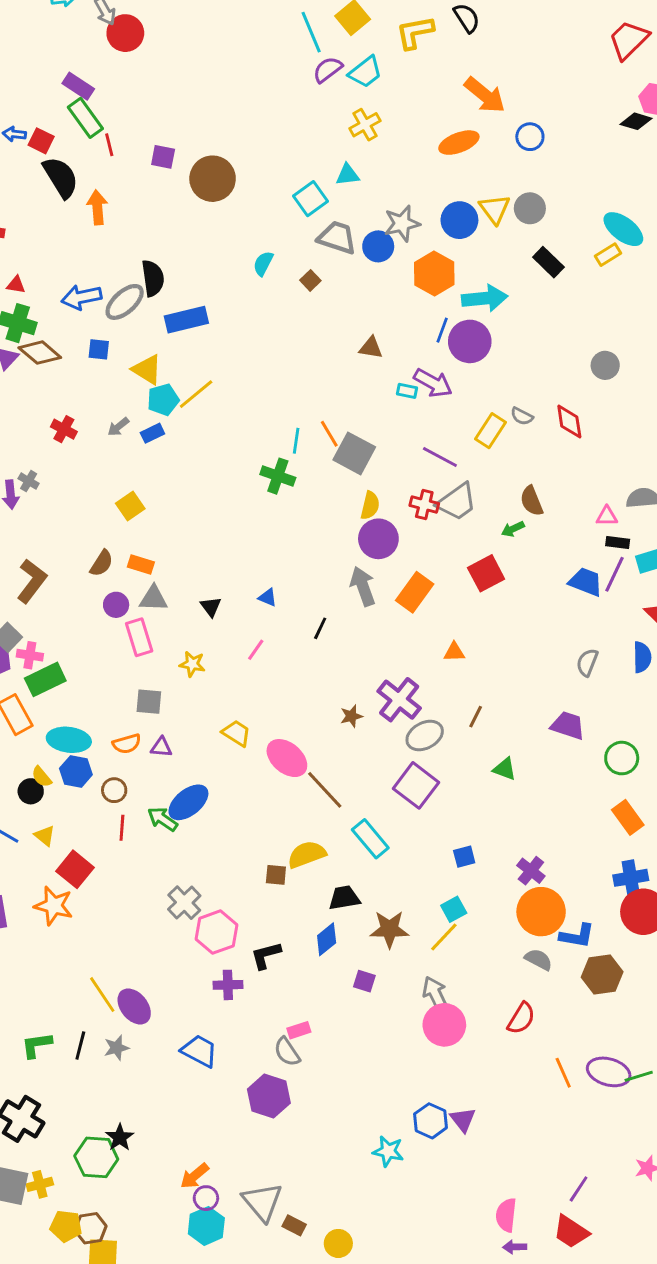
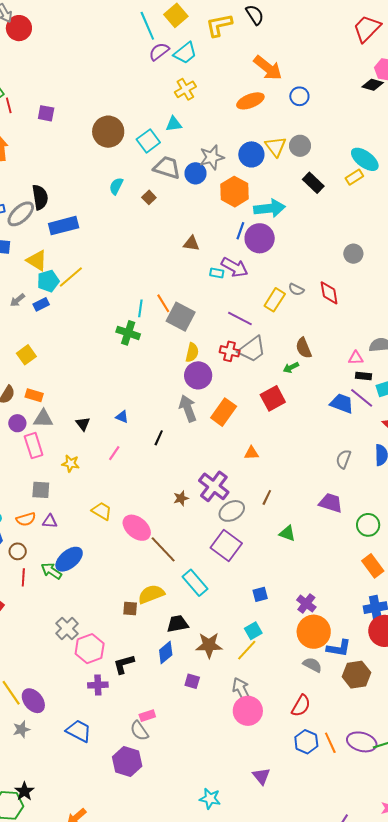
brown circle: (213, 179) -> (108, 132), moved
purple line: (615, 574) -> (362, 398), turned -75
blue hexagon: (431, 1121) -> (306, 742), moved

